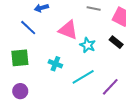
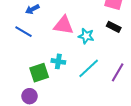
green square: (20, 58) -> (39, 73), moved

